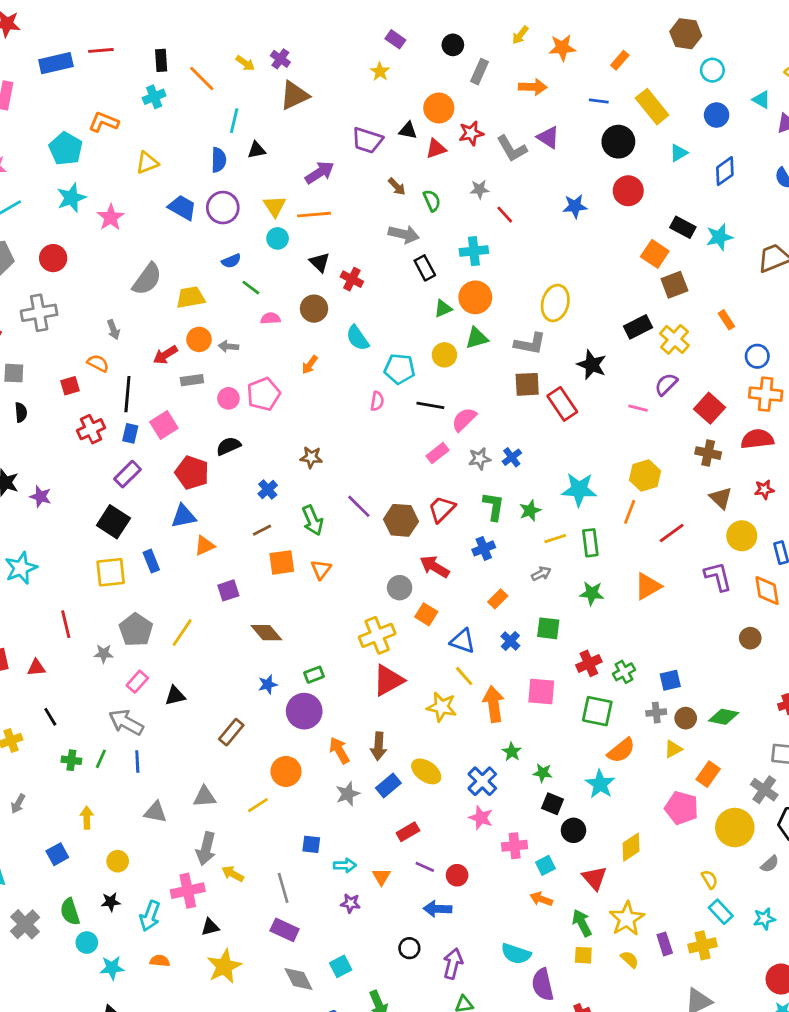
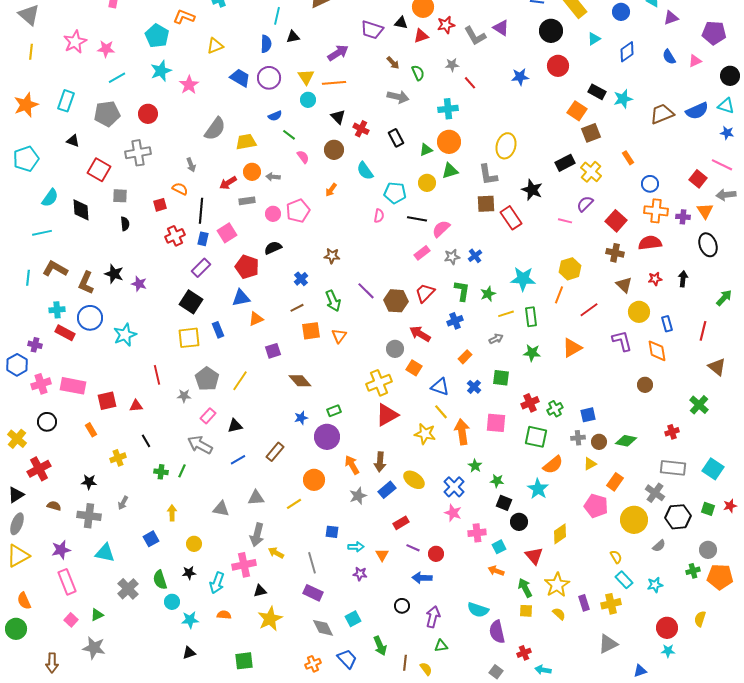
black rectangle: (425, 268) -> (396, 138), moved
pink semicircle: (271, 318) -> (303, 157), turned 56
gray L-shape: (530, 344) -> (488, 175), turned 70
blue line: (137, 762) -> (238, 460), moved, turned 63

